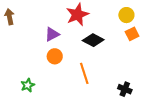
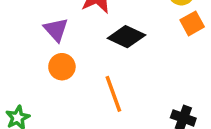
purple triangle: (52, 34) -> (56, 30), turned -42

